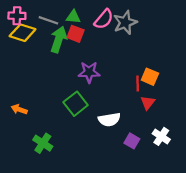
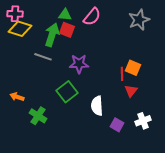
gray line: (48, 20) -> (43, 57), moved
gray star: (125, 23) -> (139, 20), moved
white semicircle: (109, 120) -> (97, 106), turned 96
white cross: (161, 136) -> (143, 121), turned 35
green cross: (43, 143) -> (38, 116), moved

